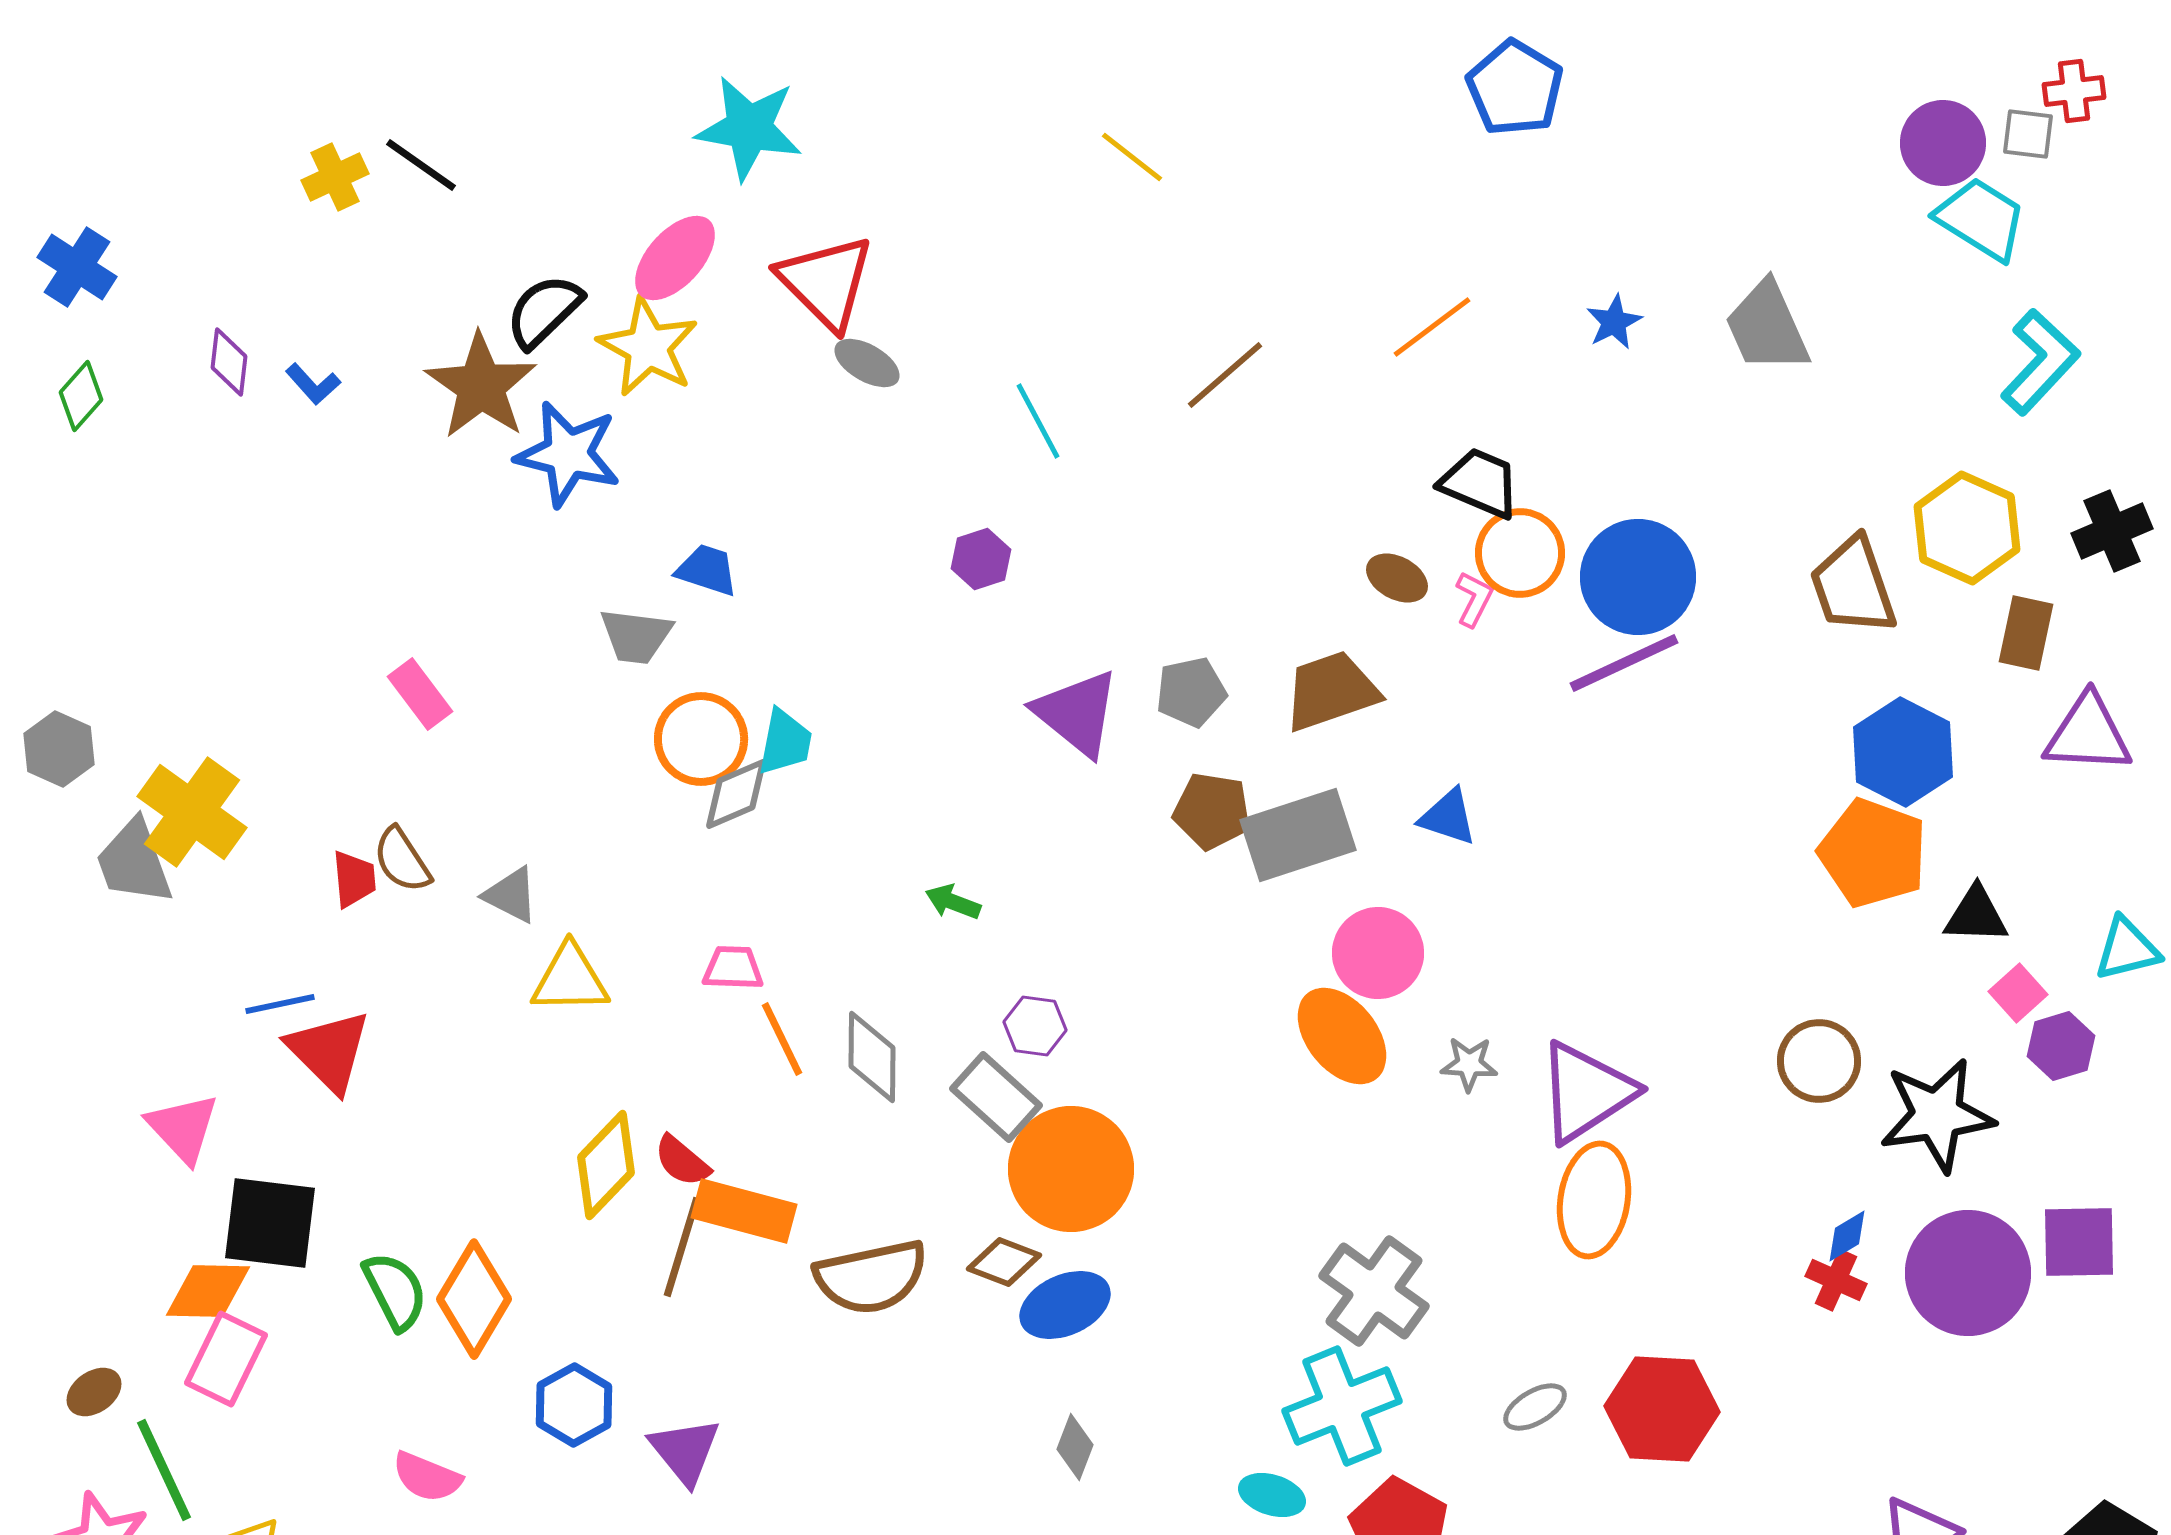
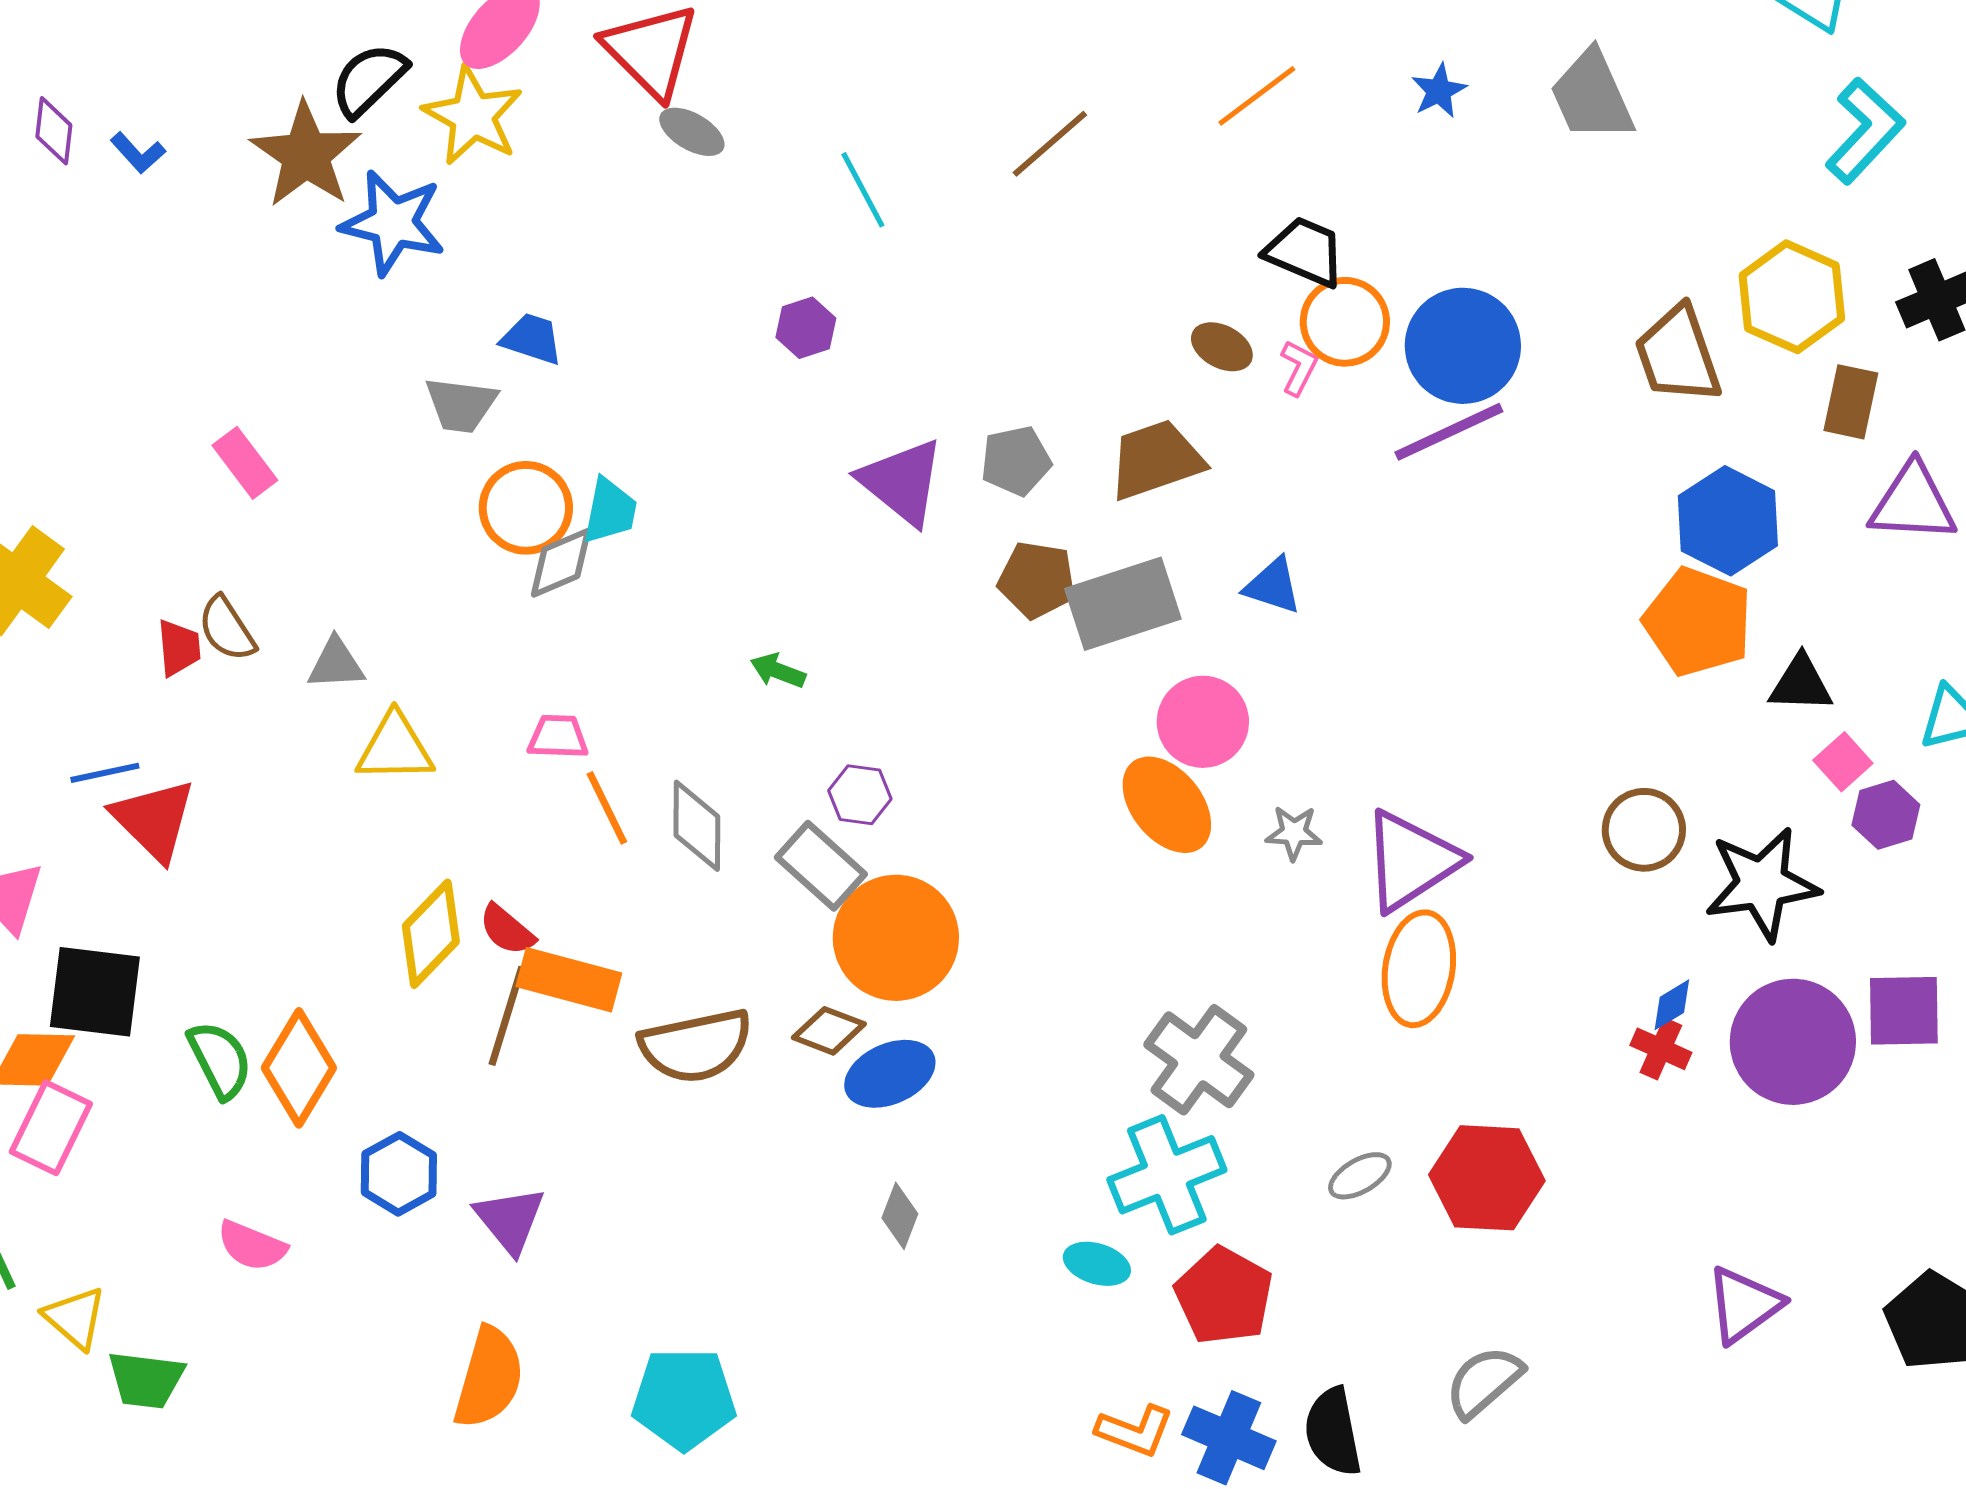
gray triangle: (511, 895) -> (336, 664), turned -30

